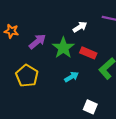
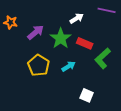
yellow pentagon: (27, 76) -> (39, 65), moved

